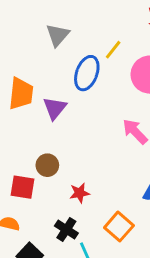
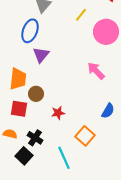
blue ellipse: (87, 73) -> (30, 31), moved
orange trapezoid: (21, 94) -> (18, 79), moved
black cross: (66, 229) -> (35, 138), moved

